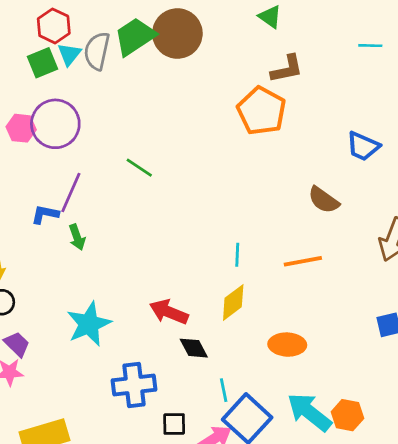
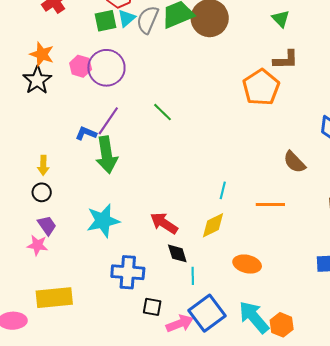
green arrow: (77, 237) -> (107, 155), size x1.8
cyan line: (224, 390) -> (193, 276), moved

